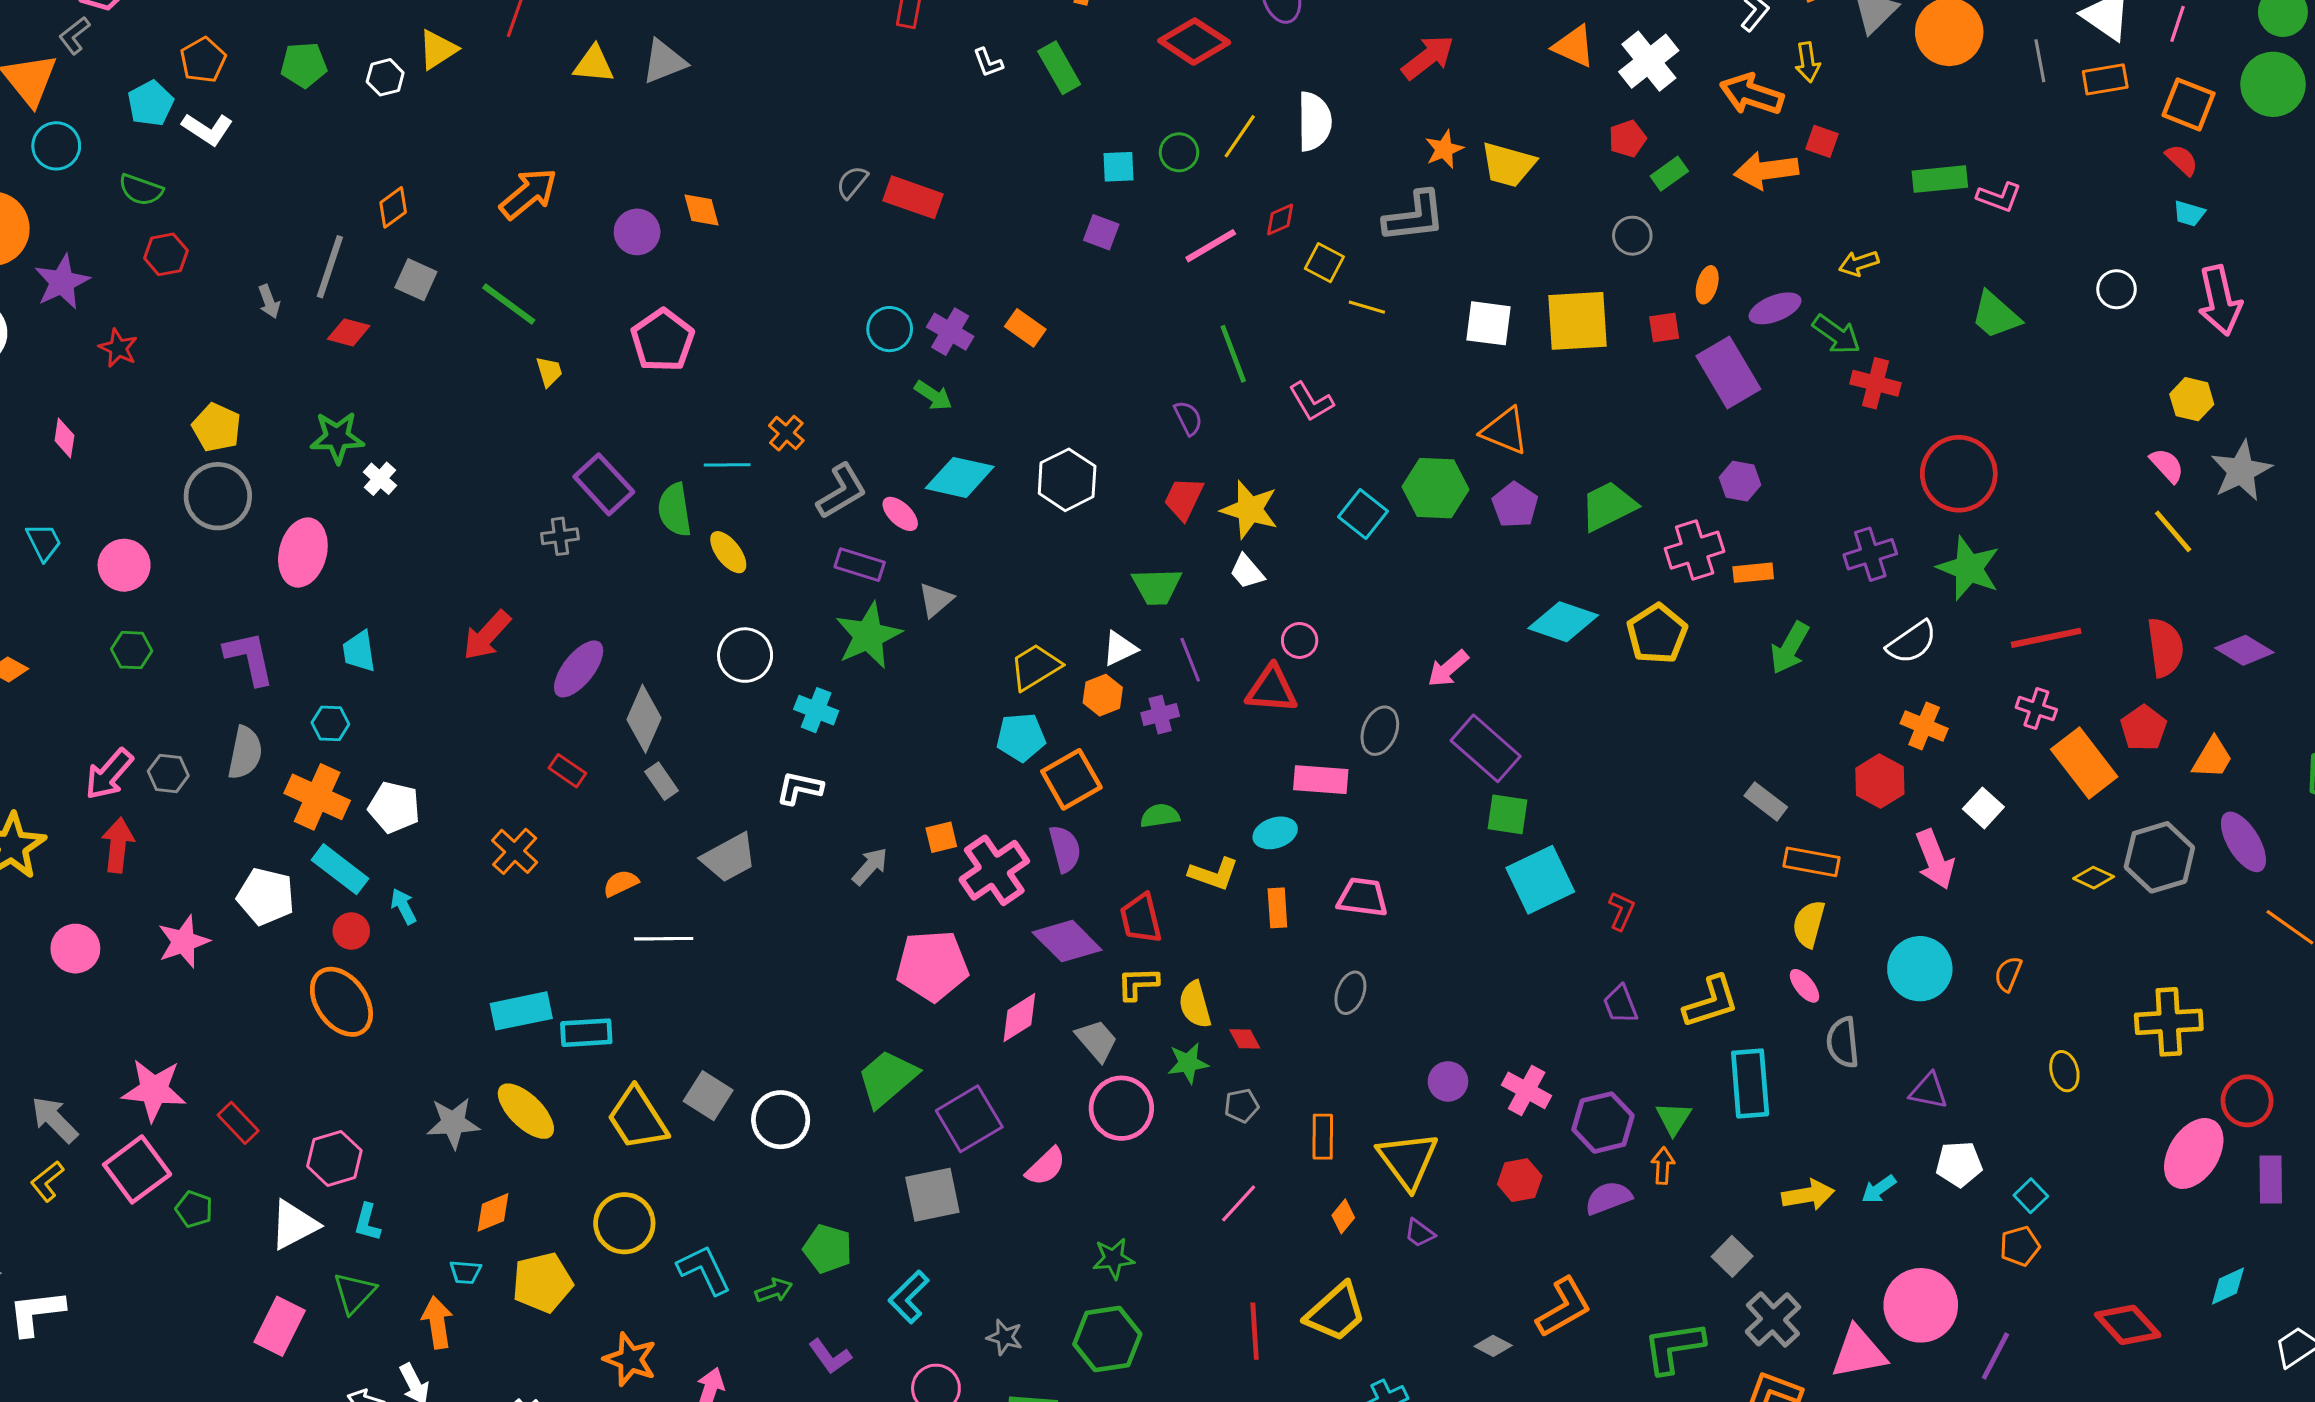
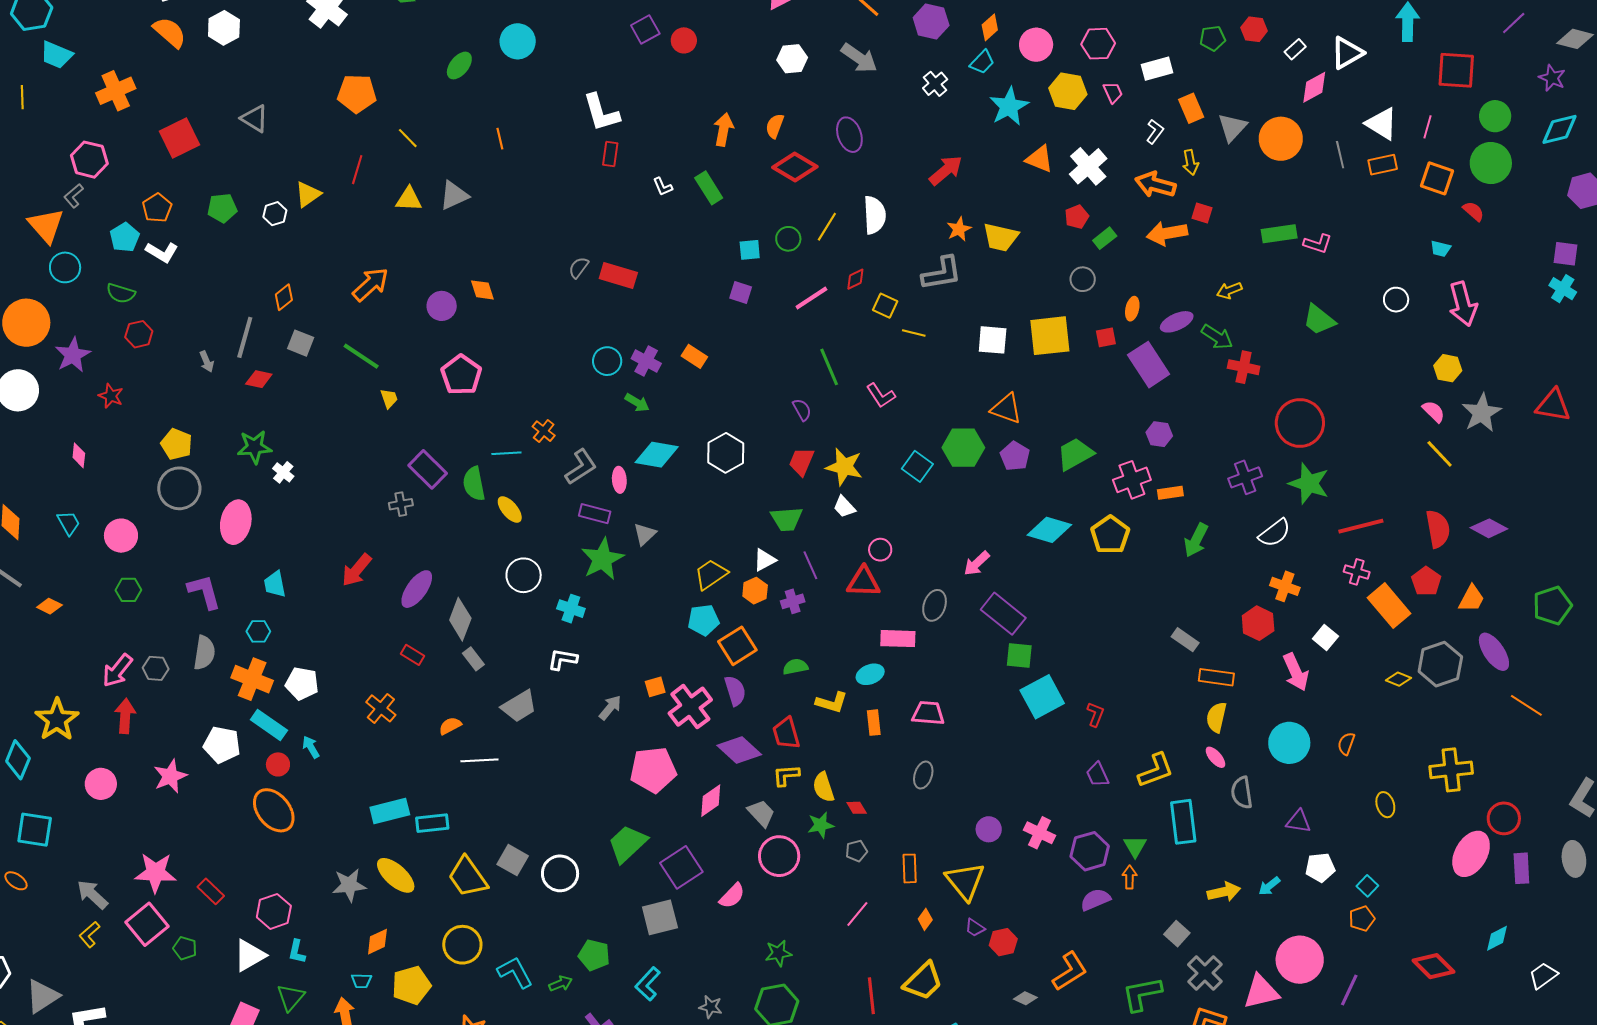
red semicircle: (2182, 160) -> (1473, 211), moved
pink ellipse: (900, 514) -> (619, 480), turned 45
red hexagon: (1520, 1180) -> (1003, 942), moved

